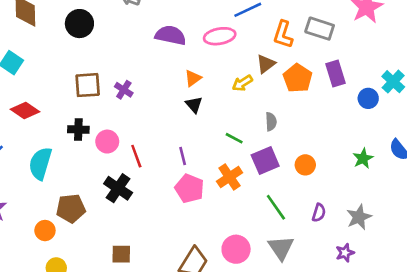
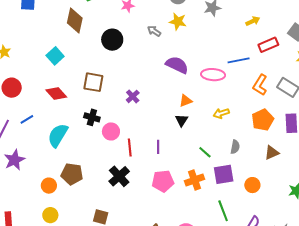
brown triangle: (266, 64) -> (272, 153), moved
brown square: (88, 85) -> (93, 82), moved
purple line: (183, 156) -> (158, 147), moved
black cross: (118, 188) -> (119, 176), moved
pink pentagon: (190, 188) -> (163, 181), turned 30

